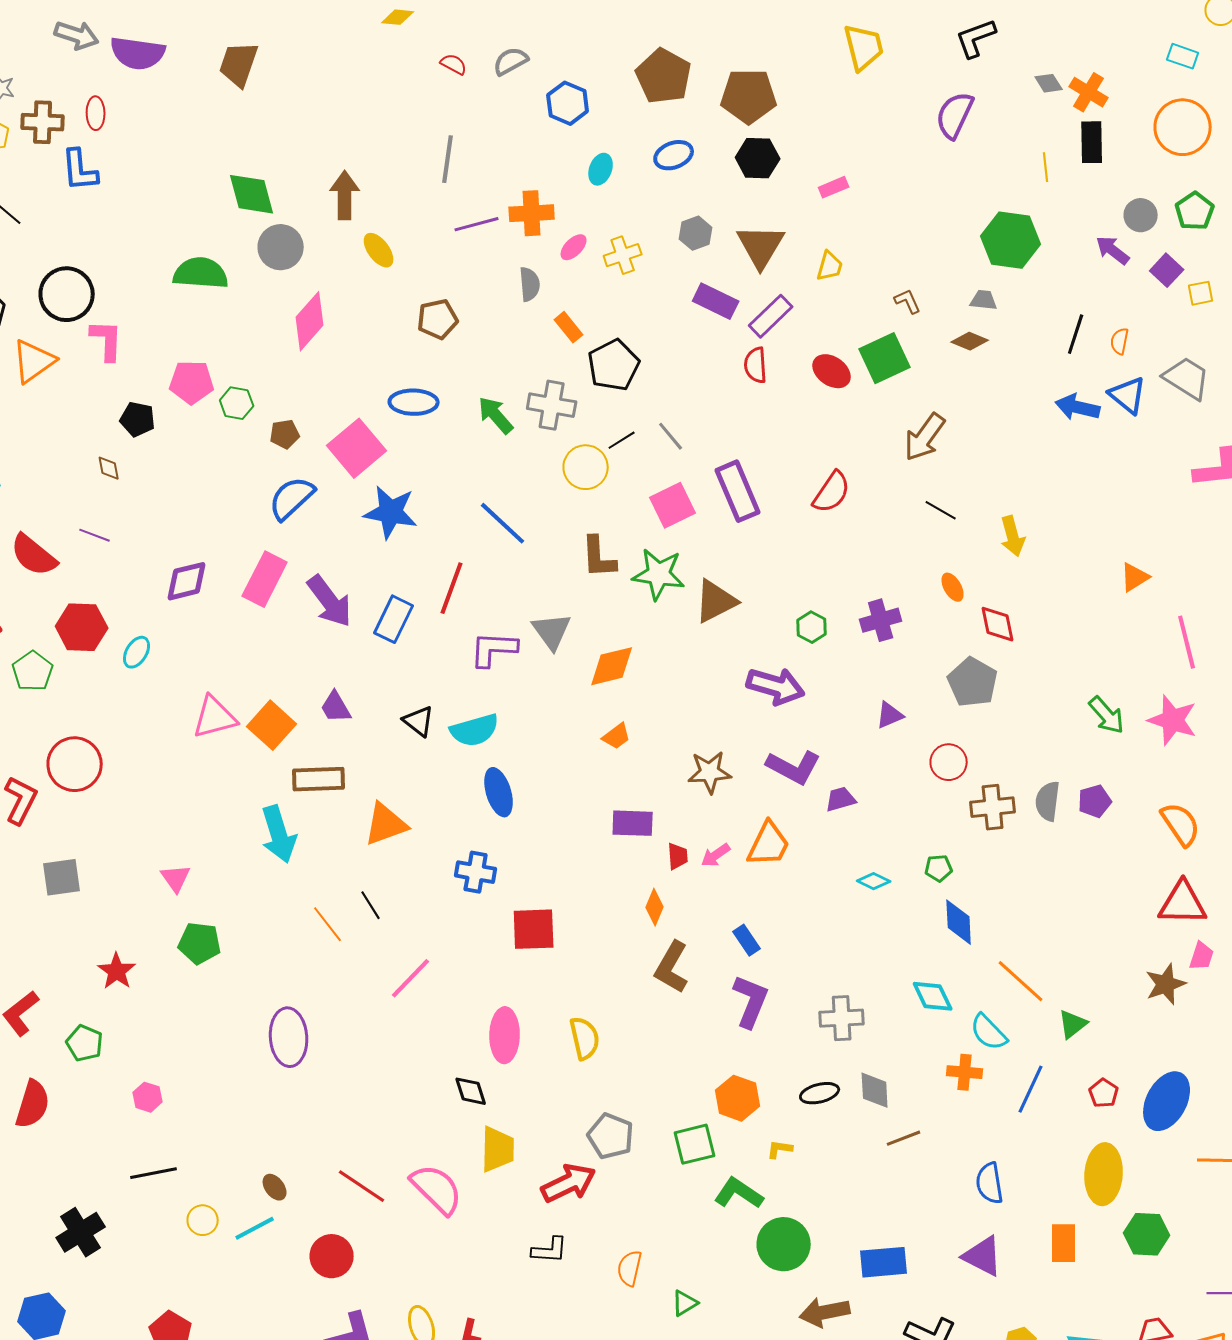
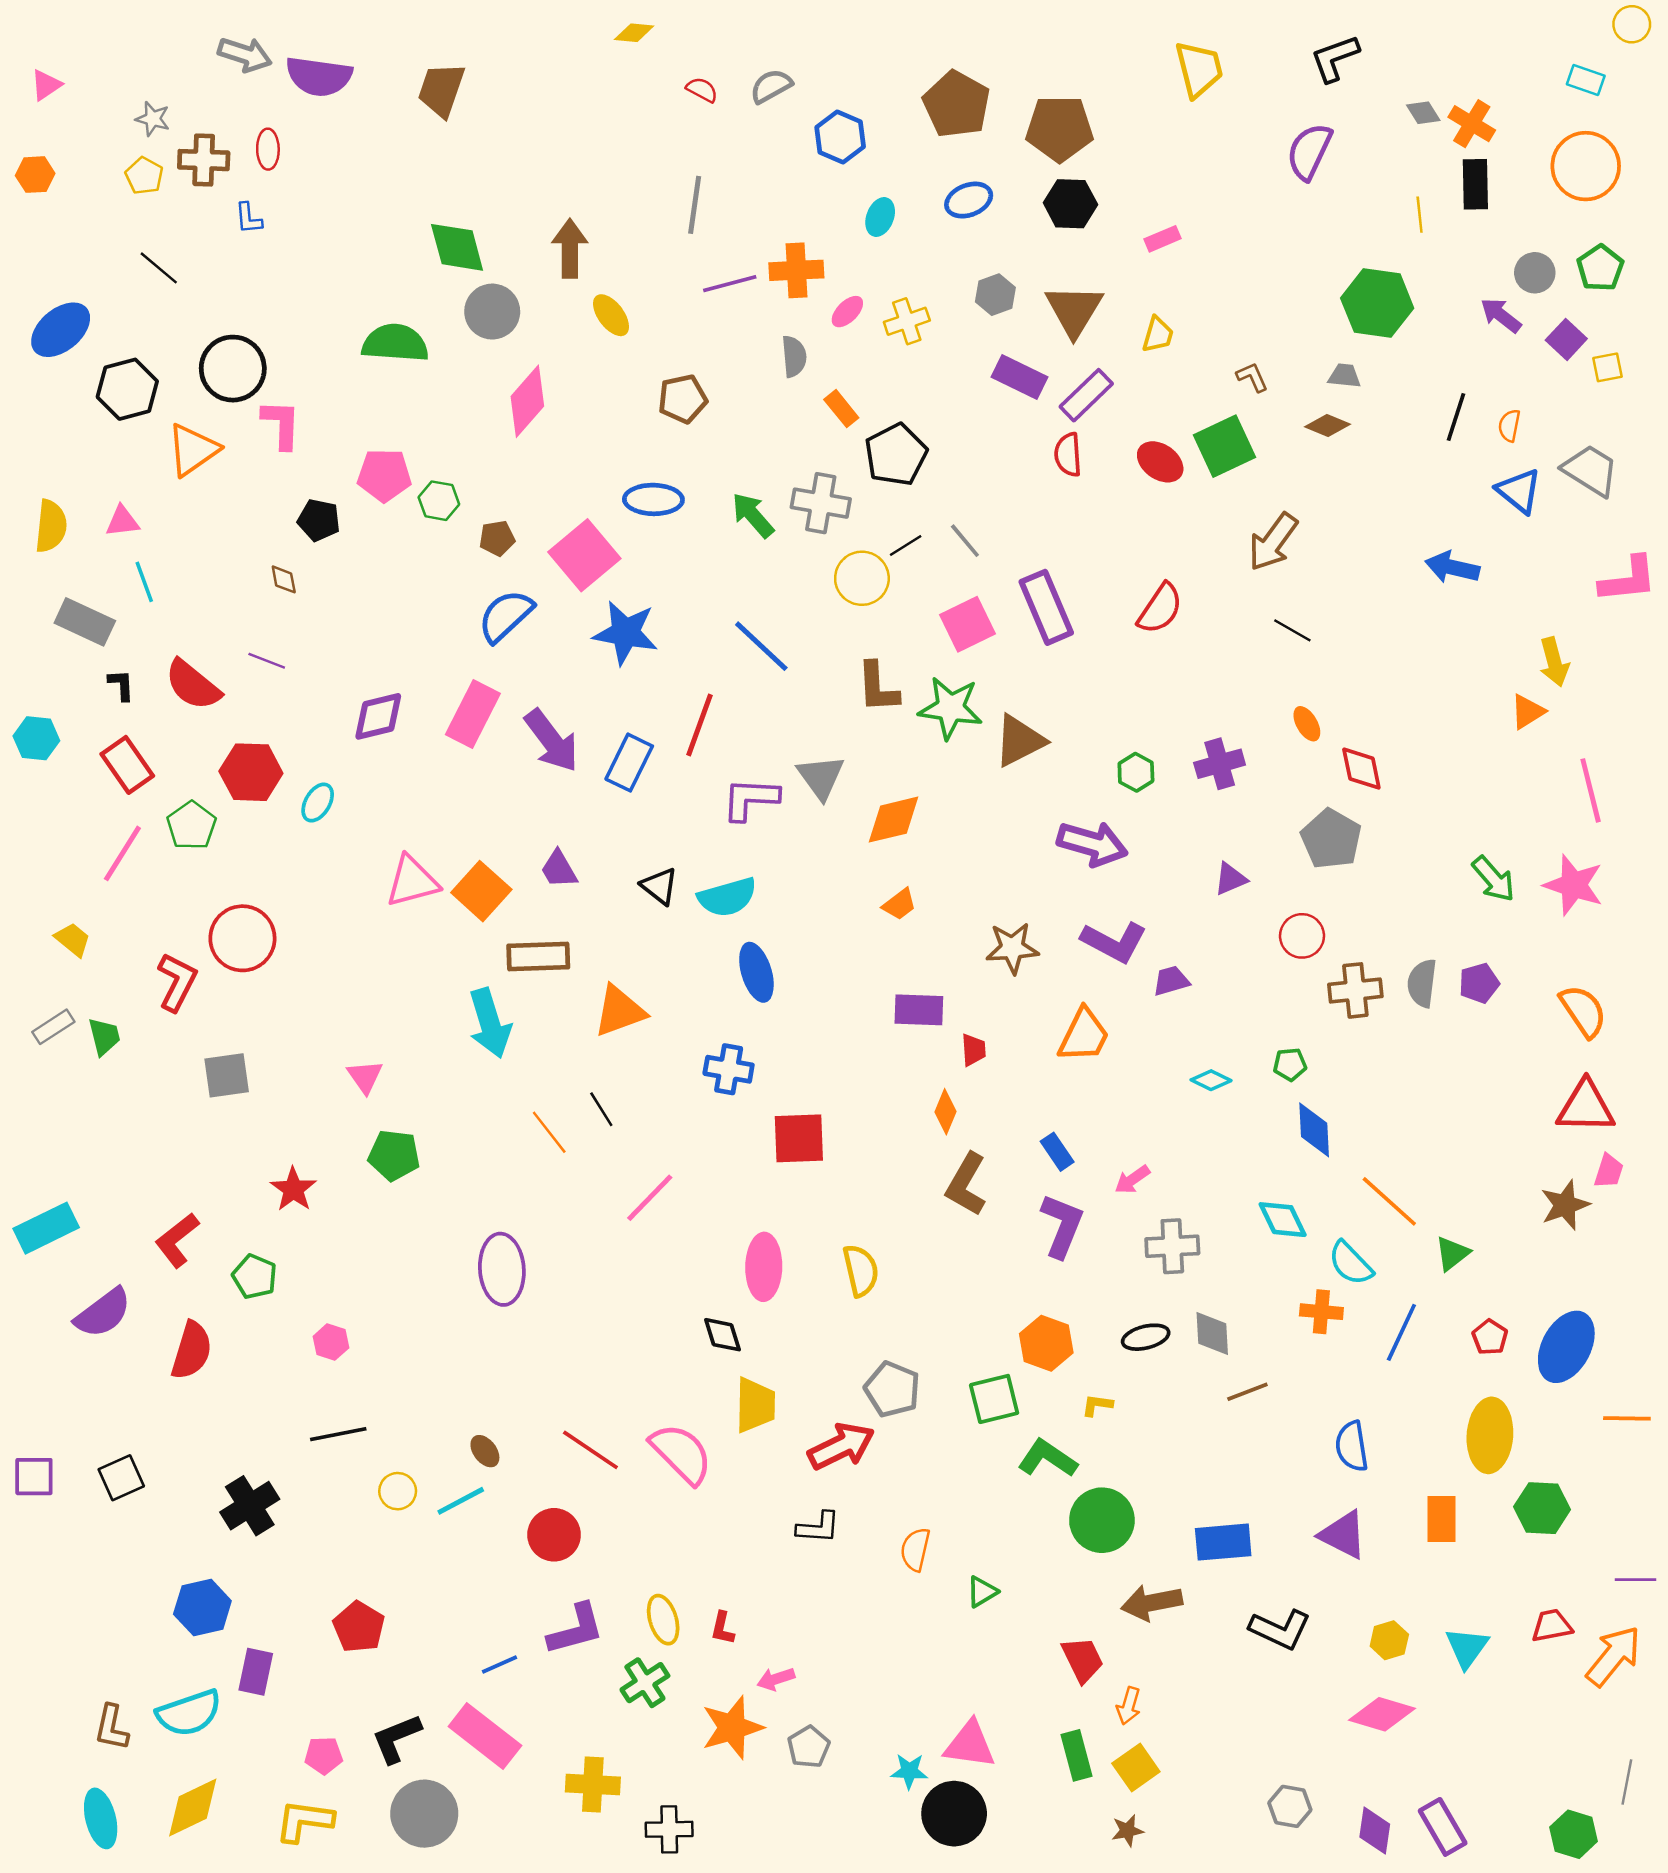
blue L-shape: (80, 170) -> (249, 218), size x0.6
blue arrow: (1078, 407) -> (1452, 567), moved
yellow arrow: (1013, 536) -> (1554, 662), moved
pink arrow: (716, 855) -> (1132, 1180), moved

